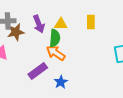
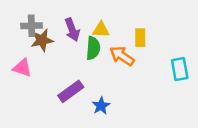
yellow rectangle: (91, 22) -> (140, 38), moved
orange arrow: (56, 53) -> (122, 56), moved

